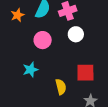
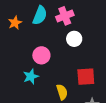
pink circle: (43, 40) -> (41, 55), moved

